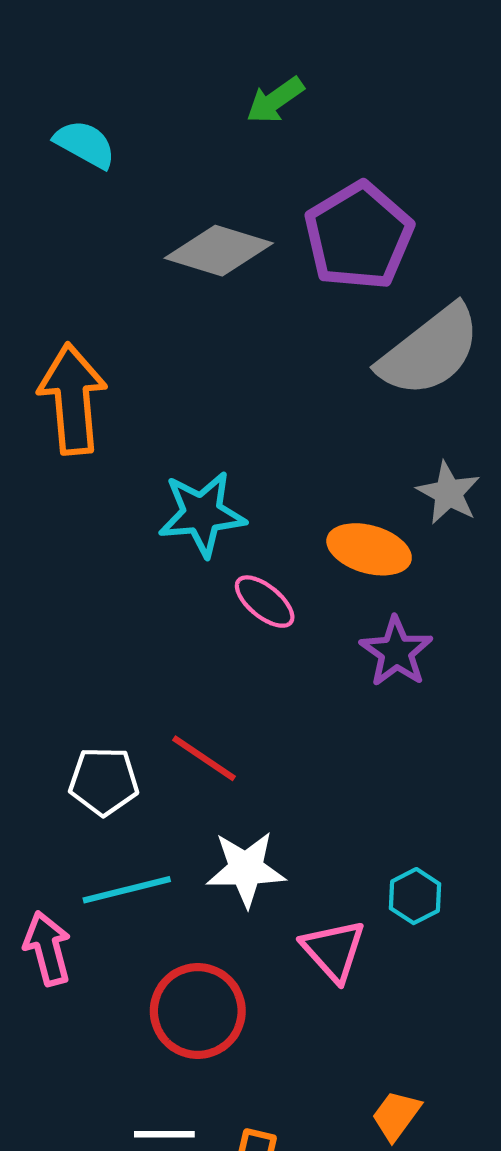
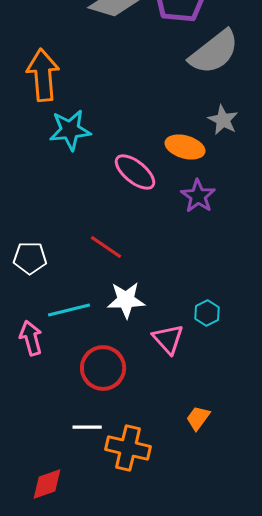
cyan star: (202, 514) -> (70, 130), moved
pink ellipse: (265, 602) -> (135, 172), size x1.4
white pentagon: (104, 781) -> (30, 258), moved

